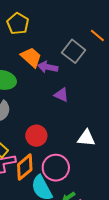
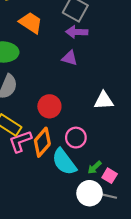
purple arrow: (48, 67) -> (77, 32), moved
pink circle: (56, 168) -> (76, 138), size x0.7

